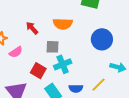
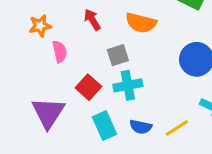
gray square: (52, 47) -> (118, 55), turned -32
pink semicircle: (16, 52) -> (60, 52), turned -80

